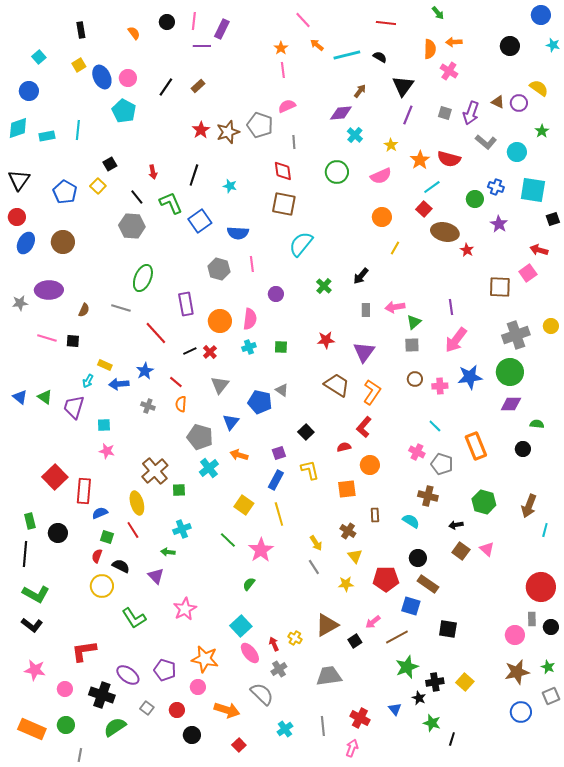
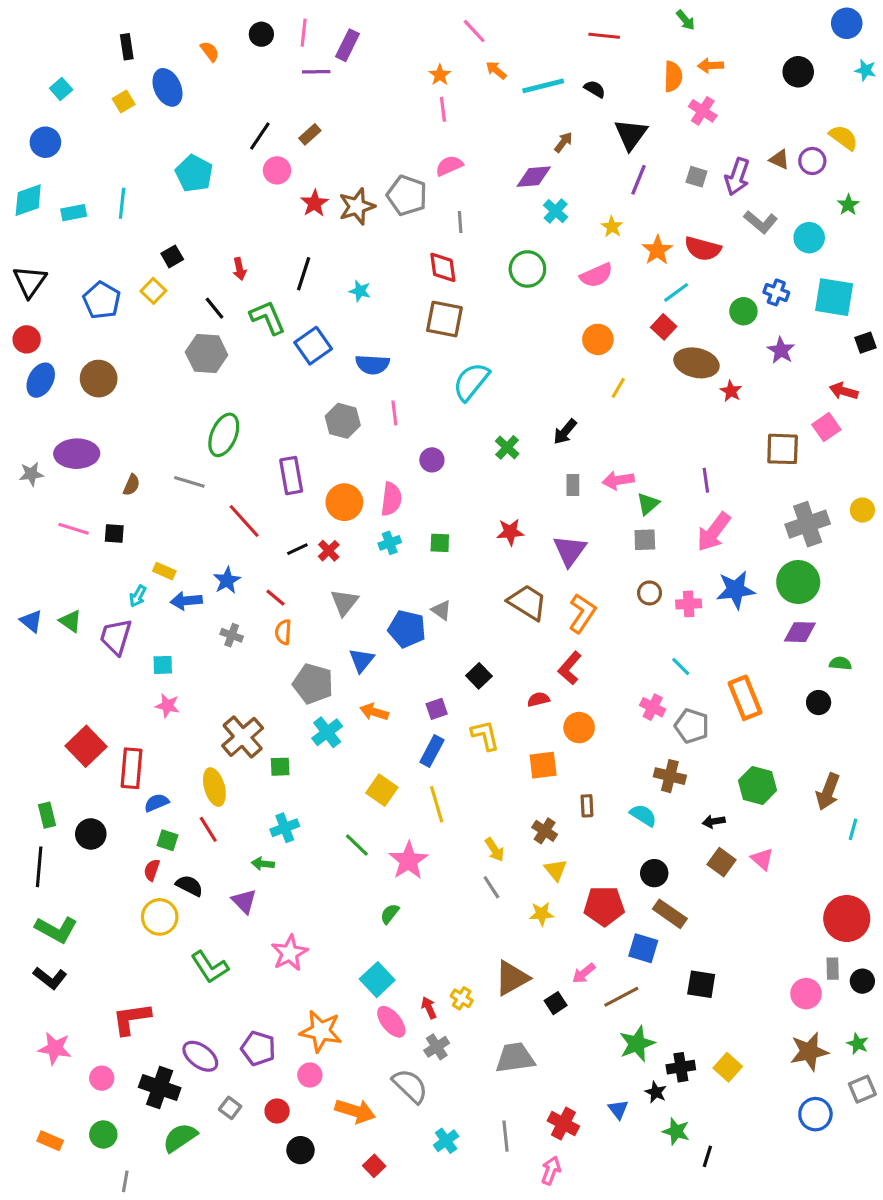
blue ellipse: (102, 77) -> (167, 87), moved
pink circle: (128, 78) -> (277, 170), moved
orange rectangle: (32, 729) -> (50, 1141), size x0.6

